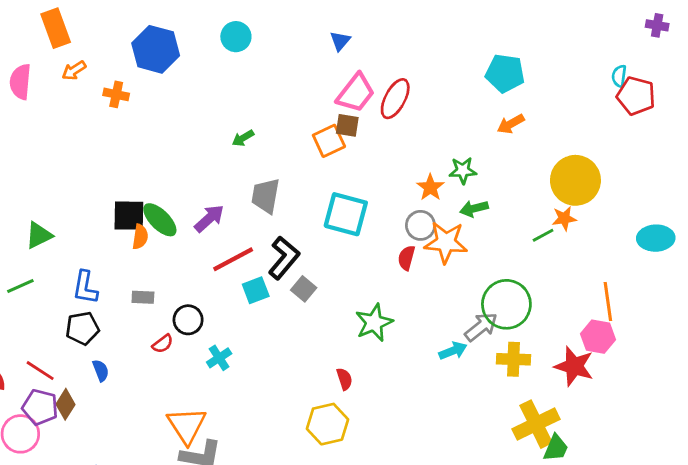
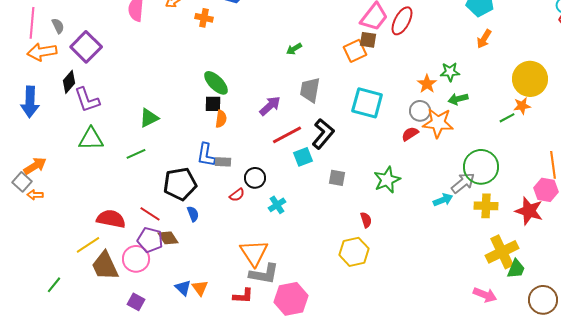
orange arrow: (511, 124) -> (484, 39), turned -30
black square: (129, 216) -> (213, 104), size x0.7
green ellipse: (160, 220) -> (216, 83), moved
red semicircle: (406, 258) -> (410, 134), turned 42
blue L-shape: (85, 287) -> (206, 155), moved
gray square: (304, 289) -> (337, 178), moved, turned -30
black pentagon: (82, 328) -> (180, 184), size x1.4
brown diamond: (65, 404) -> (168, 238), turned -65

